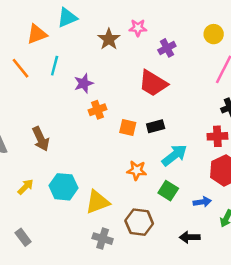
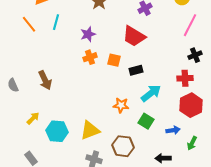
purple star: (84, 83) -> (88, 34), moved
orange square: (128, 127) -> (114, 60), moved
cyan hexagon: (63, 187) -> (57, 131), moved

